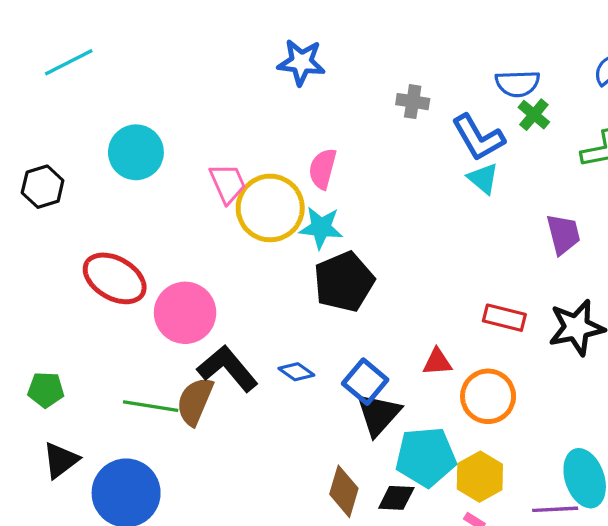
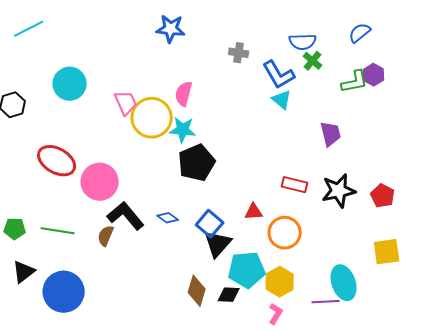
brown semicircle: (195, 401) -> (106, 236), size x0.7
green line: (151, 406) -> (58, 231), moved

